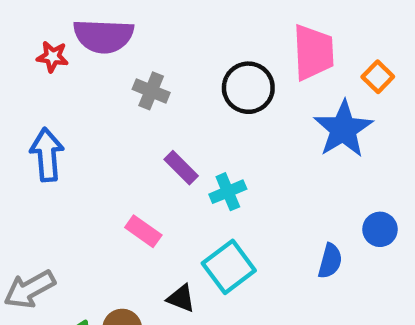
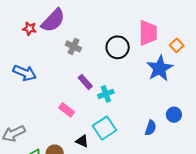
purple semicircle: (104, 36) -> (53, 20), turned -52
blue arrow: (47, 155) -> (25, 73), turned 115

